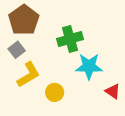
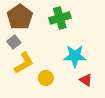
green cross: (70, 39) -> (60, 18), moved
red triangle: (113, 91) -> (86, 80), moved

